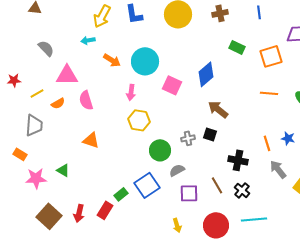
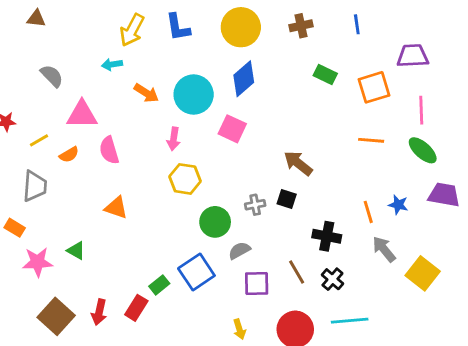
blue diamond: (206, 74) -> (244, 79), moved

